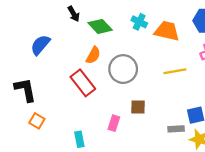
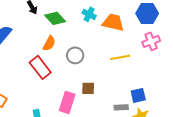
gray circle: (123, 69) -> (75, 55), size x0.7
pink rectangle: (114, 123) -> (67, 102), size x1.5

